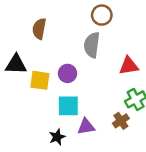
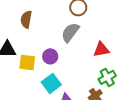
gray semicircle: (92, 45) -> (70, 32), turned 30
cyan square: (68, 106) -> (51, 83), turned -36

